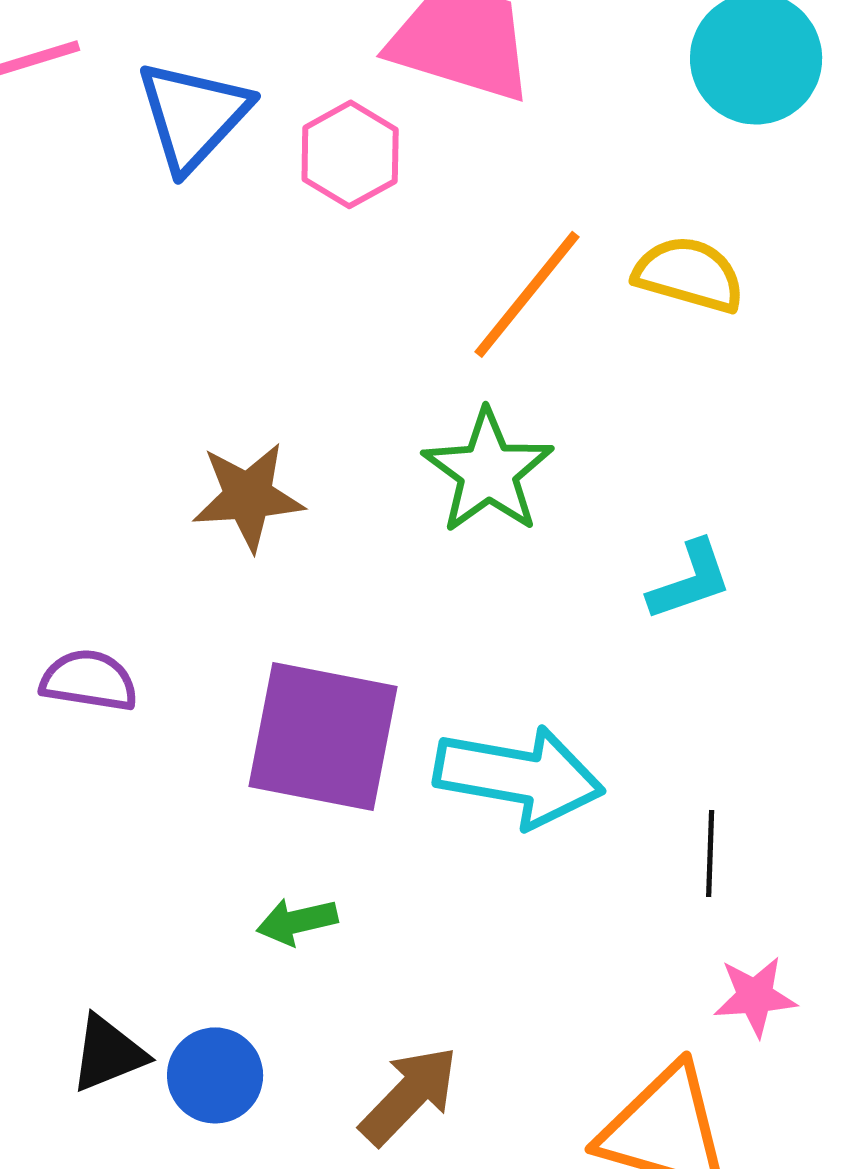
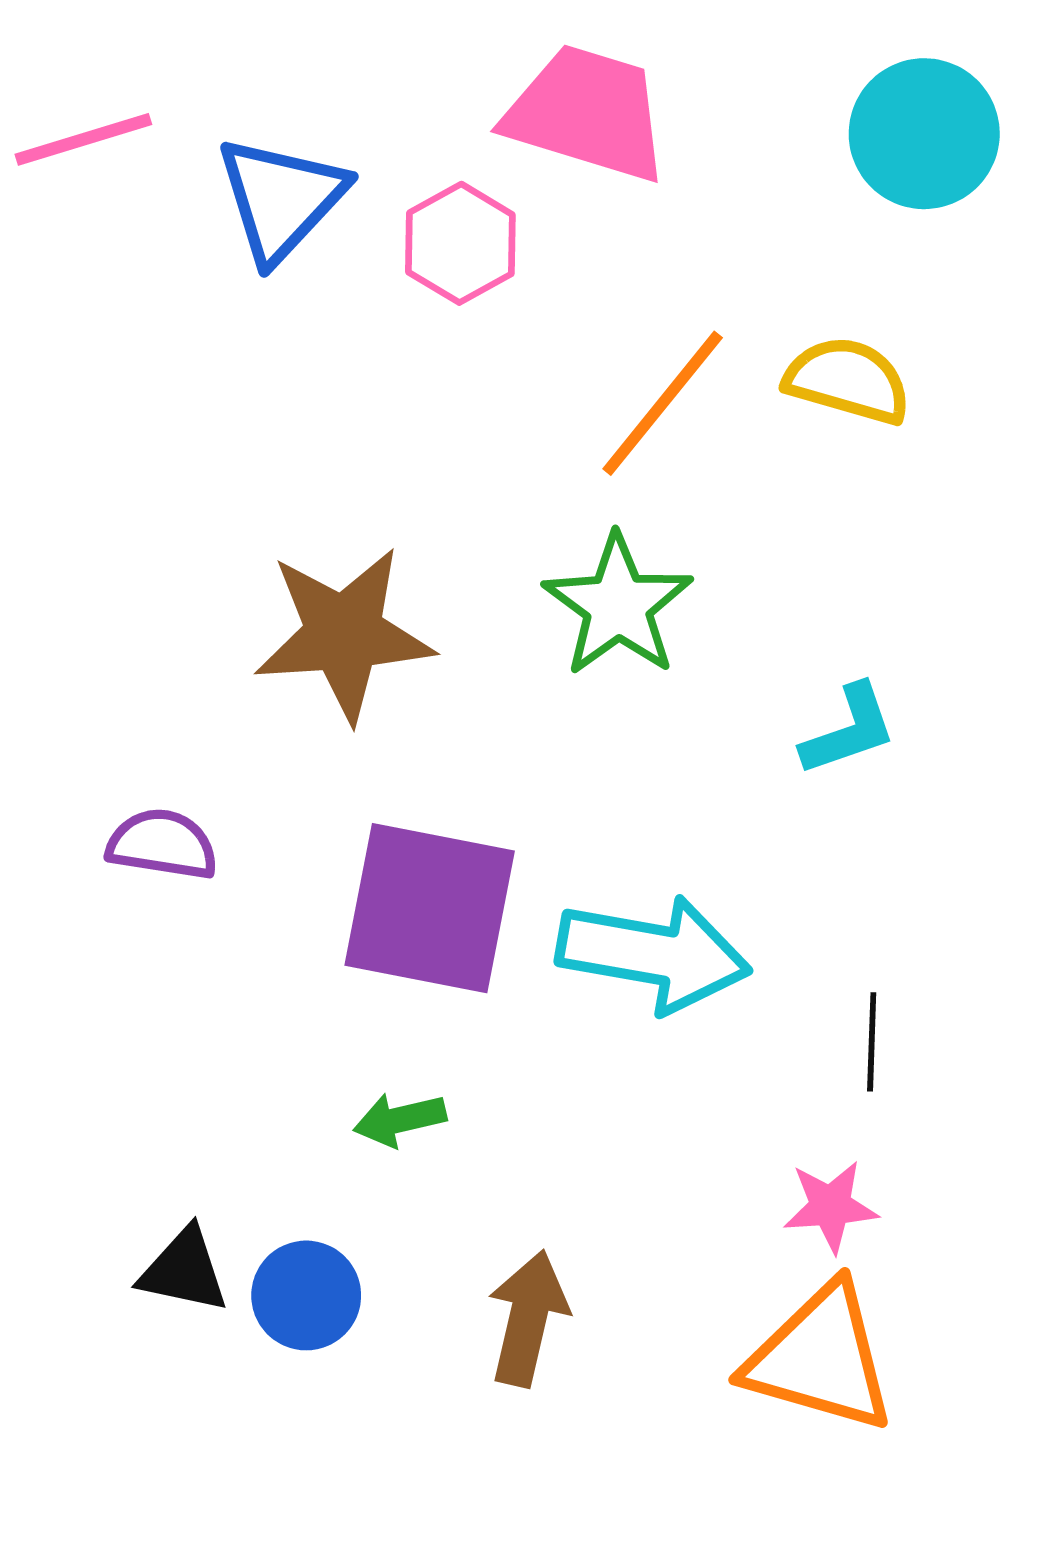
brown star: (248, 496) -> (344, 634), size x1.4
pink star: (755, 996) -> (831, 1206), moved
black triangle: (108, 1053) -> (184, 1270), turned 34
brown arrow: (409, 1095) -> (528, 1318), turned -31

